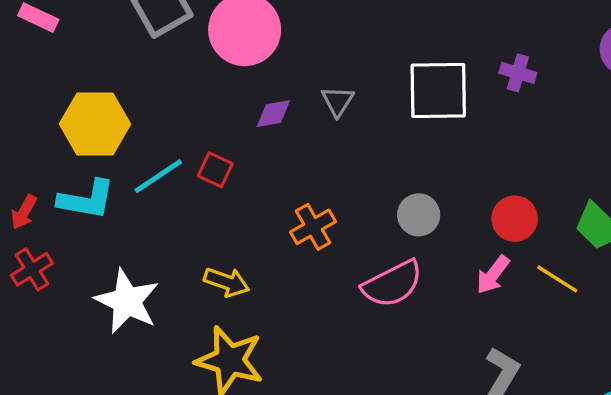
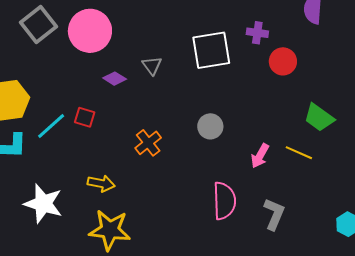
purple diamond: (273, 114) -> (115, 79), turned 50
red circle: (515, 219) -> (283, 61), moved
pink semicircle: (392, 284) -> (224, 201), moved, turned -57

